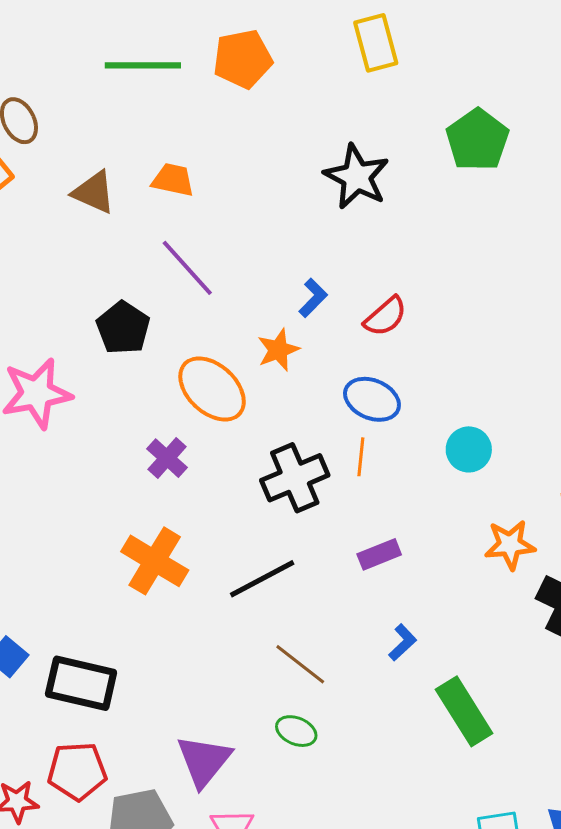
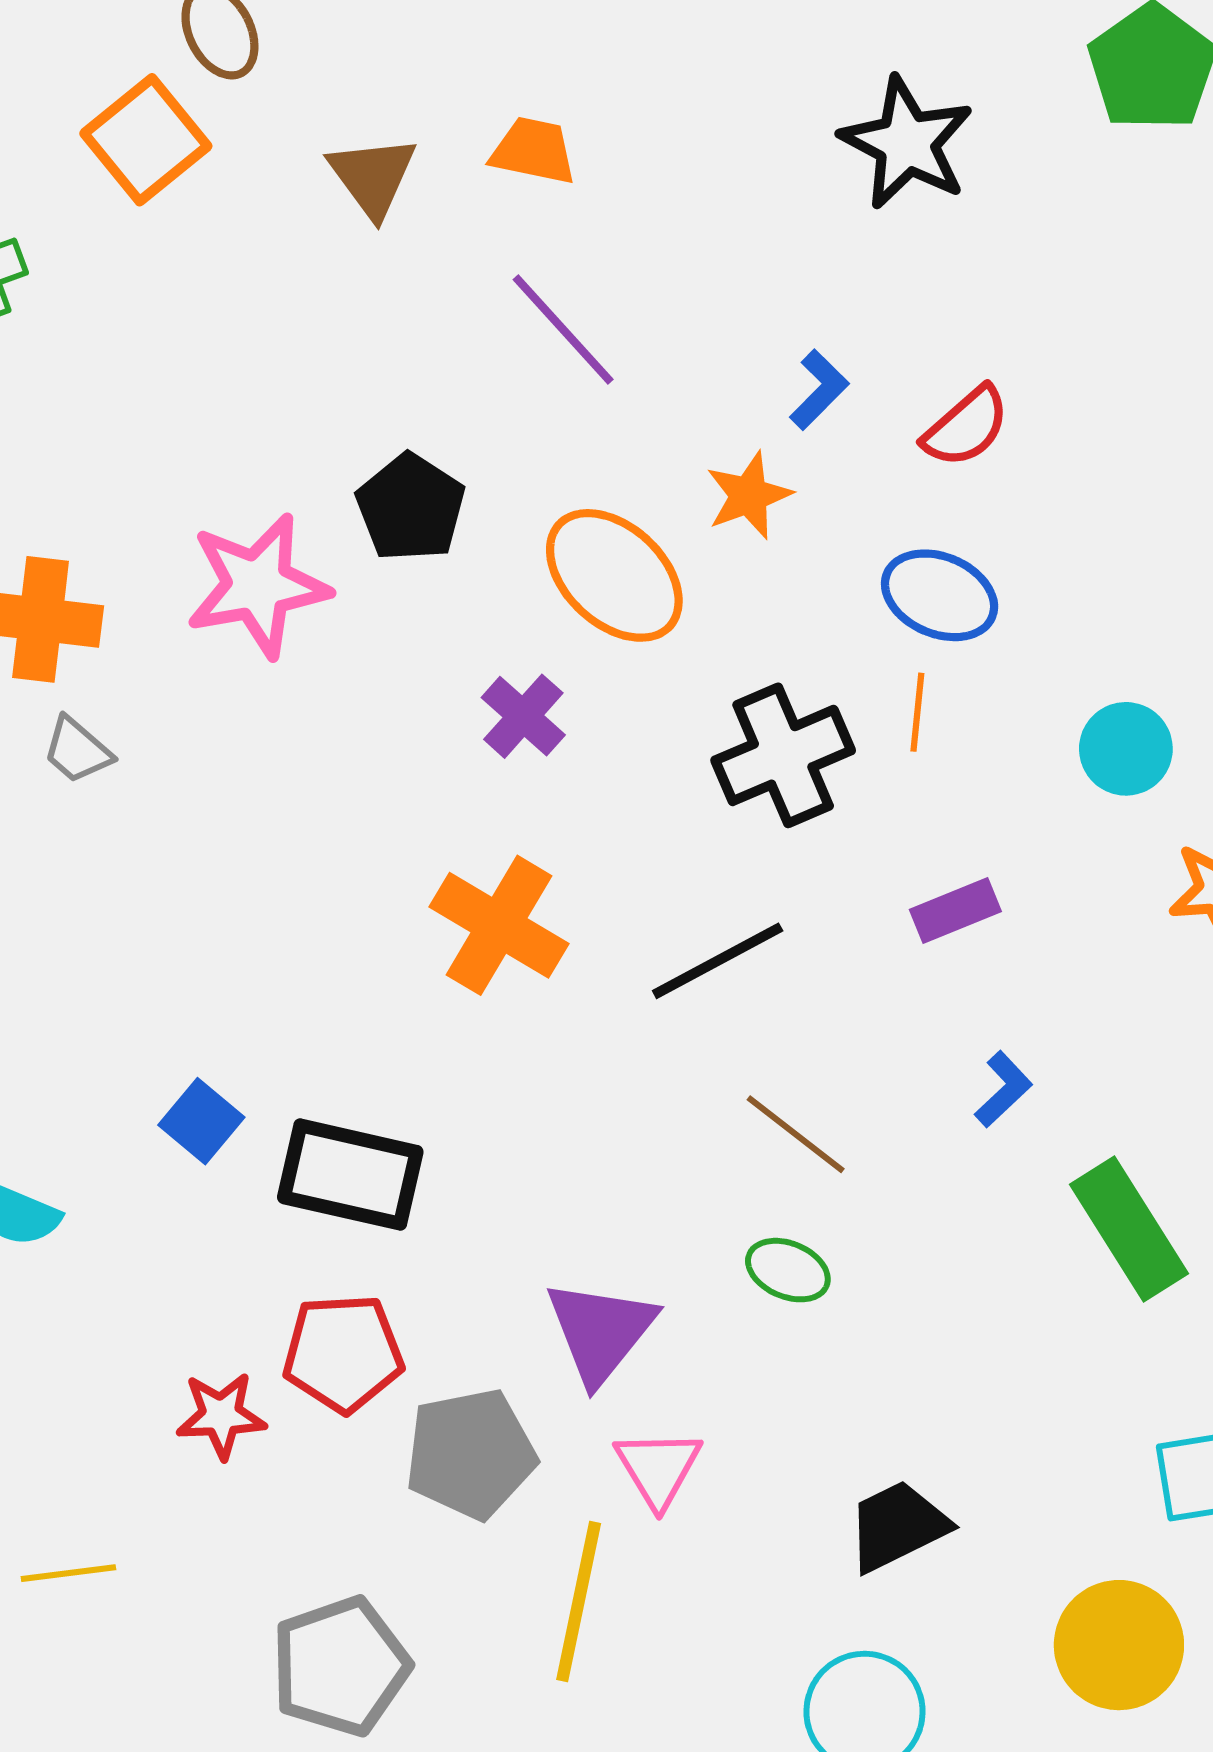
brown triangle: (94, 192) -> (373, 176), turned 30
black pentagon: (123, 328) -> (411, 508), moved
cyan circle: (469, 449) -> (1126, 749), moved

